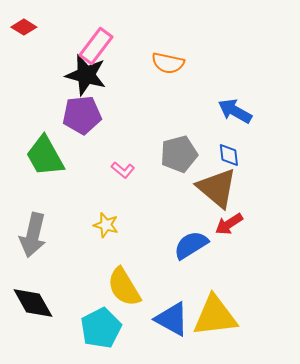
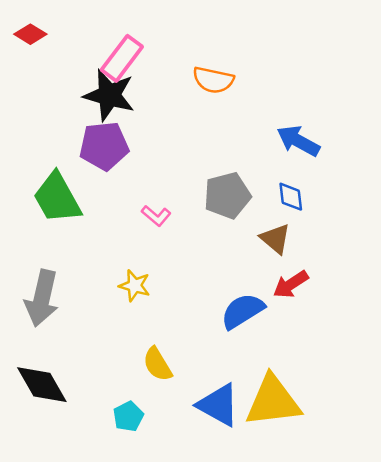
brown triangle: (217, 188) -> (275, 239), size x0.6
yellow semicircle: (124, 287) -> (157, 364), size x0.7
cyan pentagon: (101, 328) -> (128, 416), size x0.6

